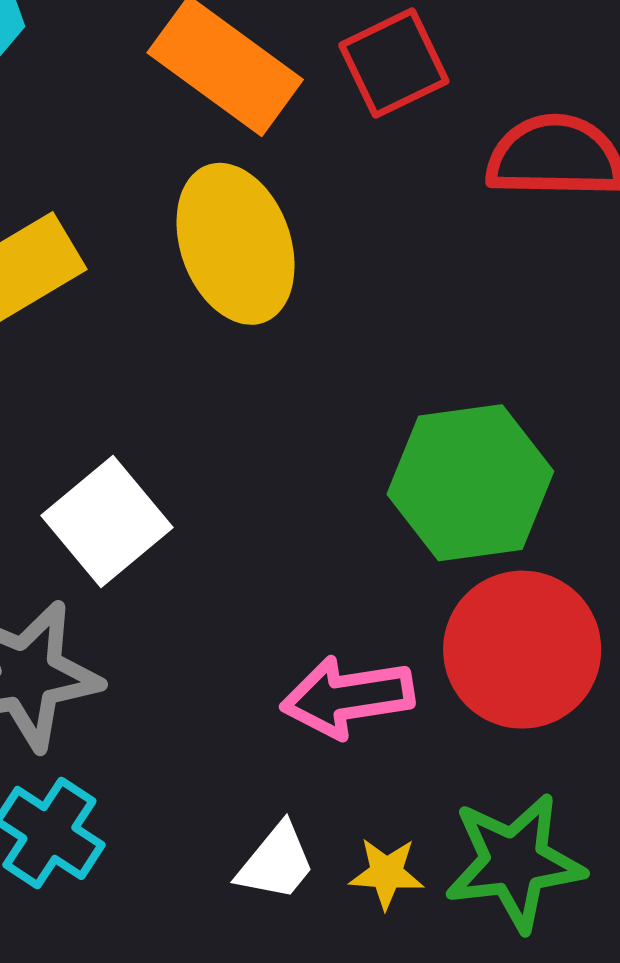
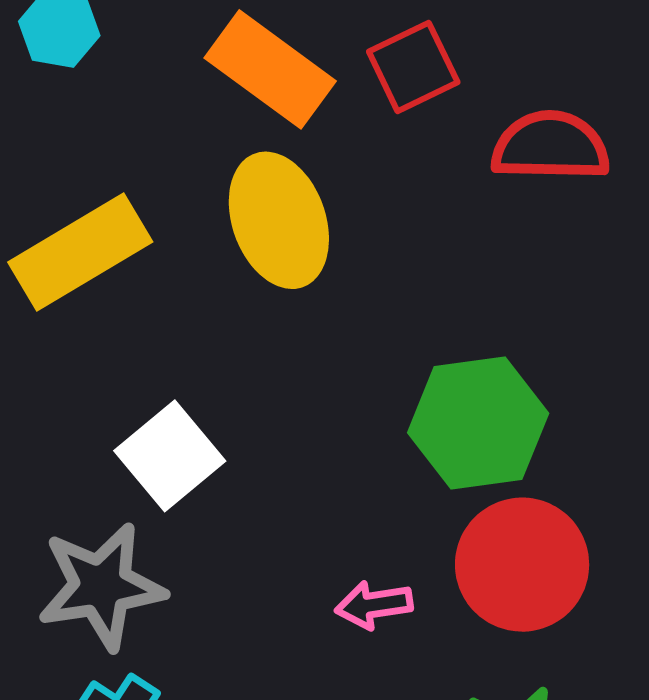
pink arrow: (347, 697) -> (374, 605), size x0.7

